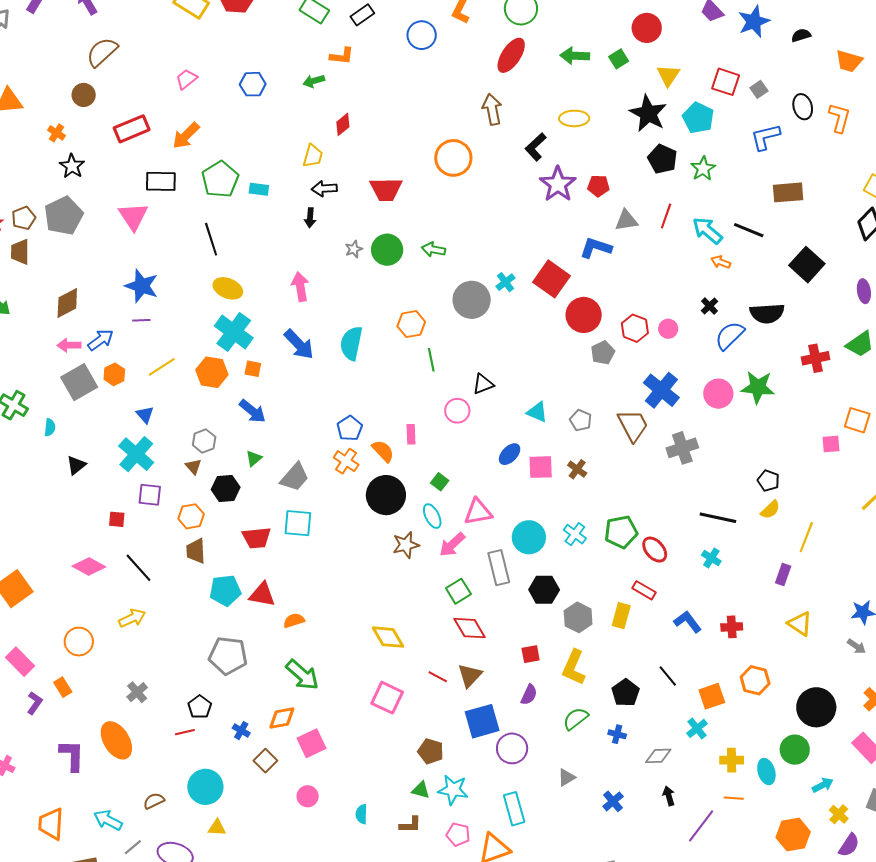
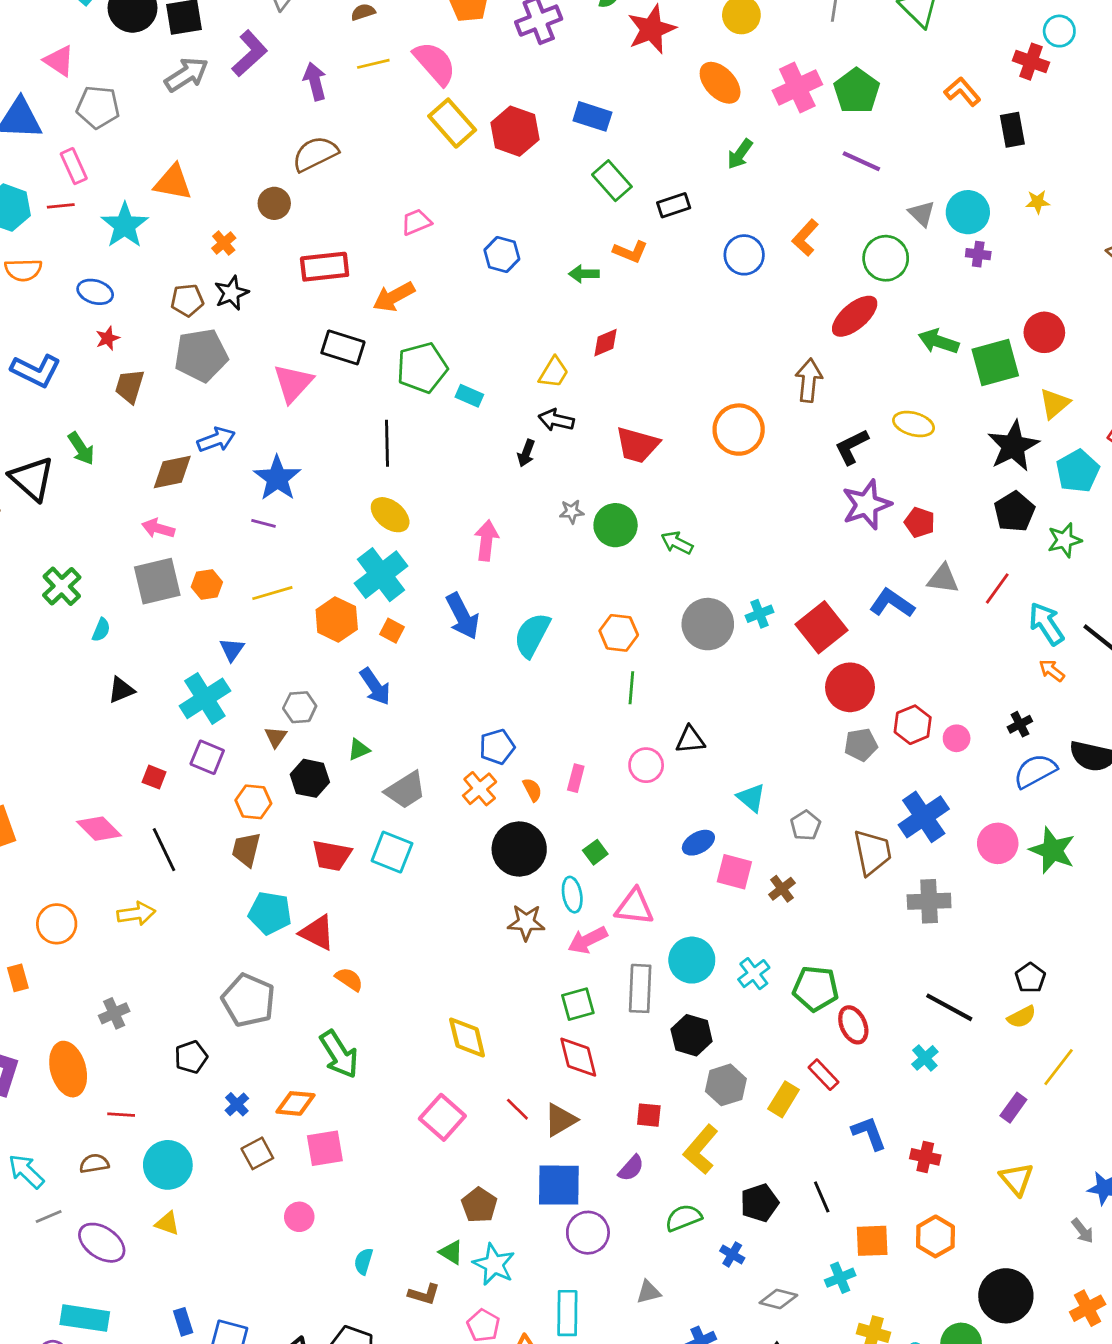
green square: (619, 59) -> (995, 363), size x1.8
brown pentagon: (24, 218) -> (187, 300), moved
blue arrow: (101, 340) -> (216, 440), moved
orange semicircle: (383, 451) -> (532, 790), size x0.7
orange semicircle: (294, 621) -> (349, 979), turned 35
red line: (185, 732) -> (121, 1115), moved

